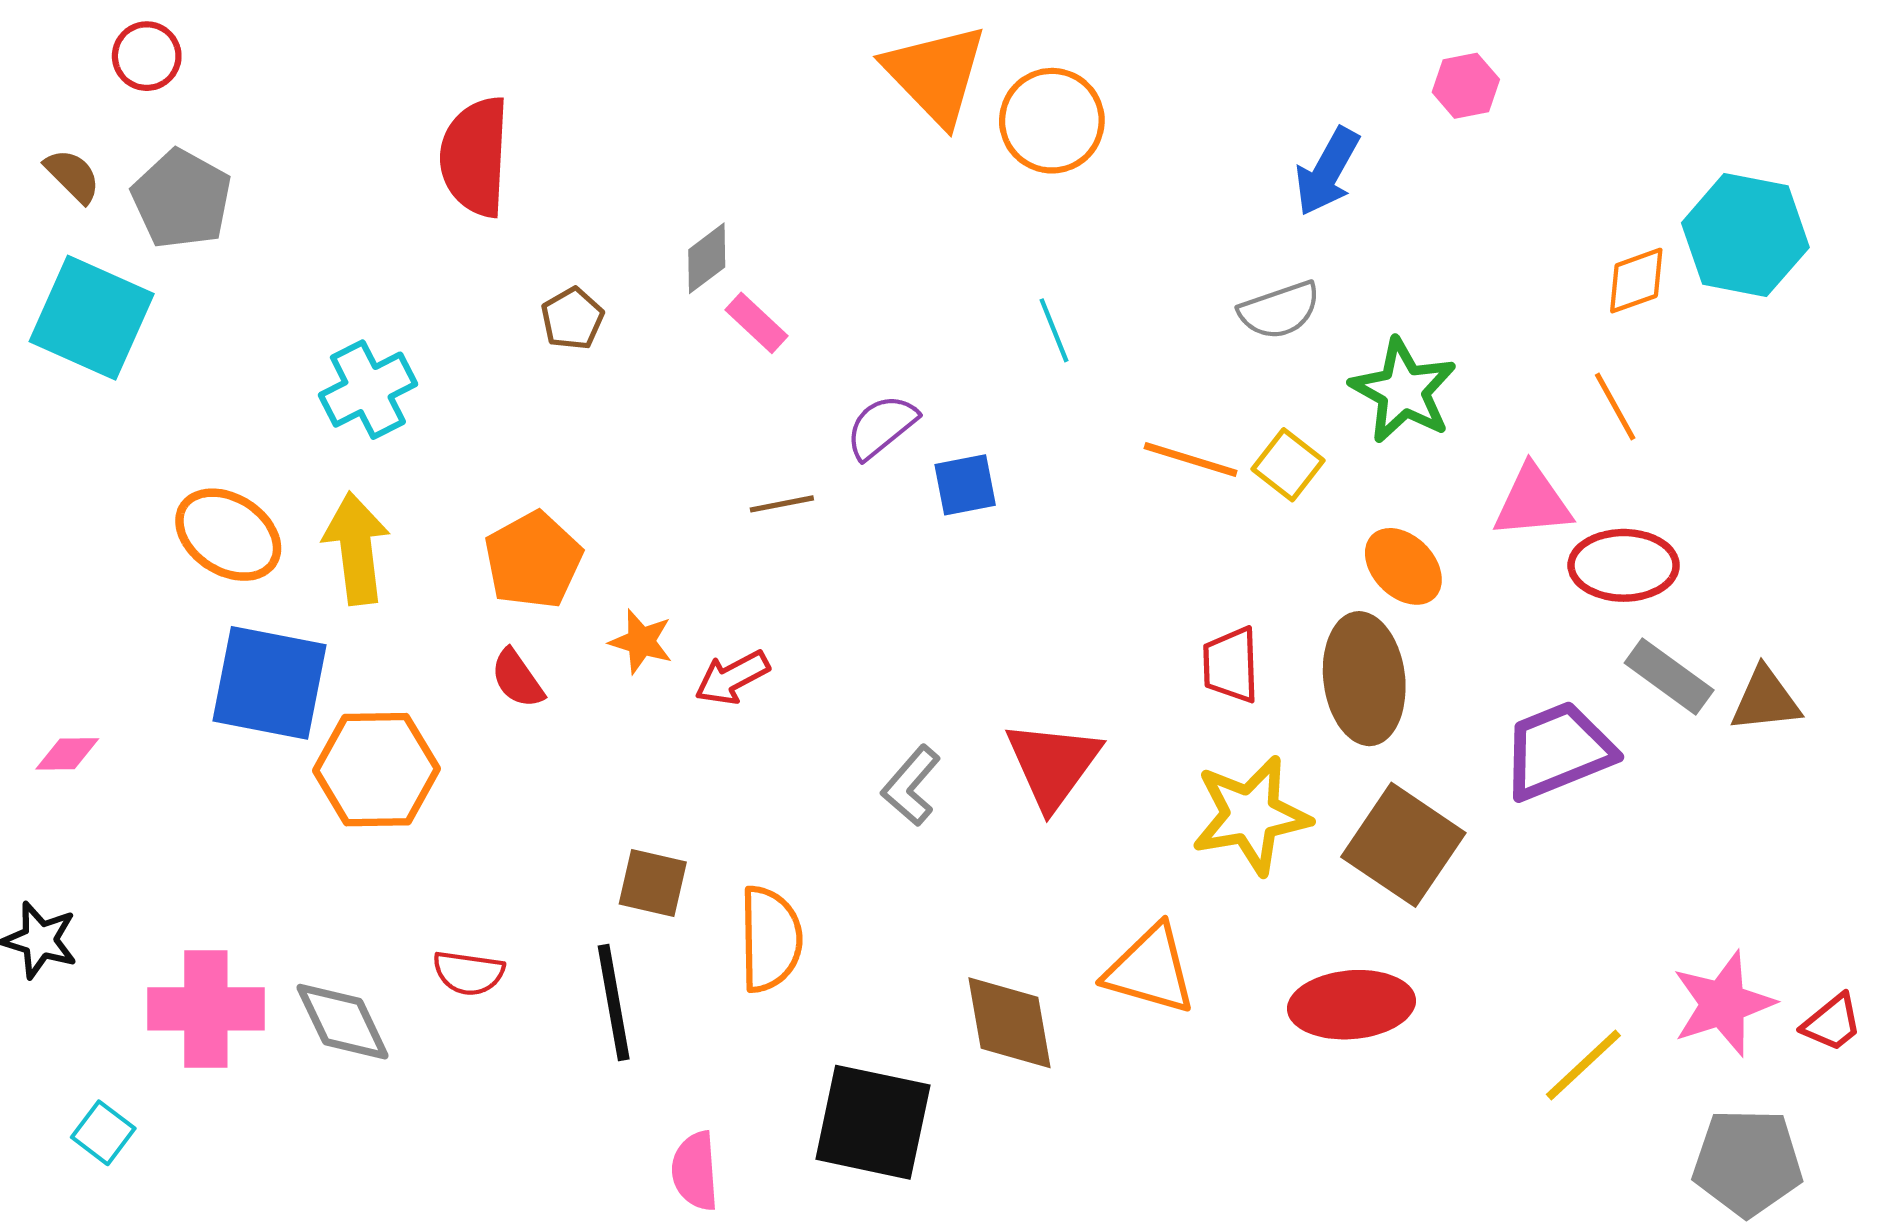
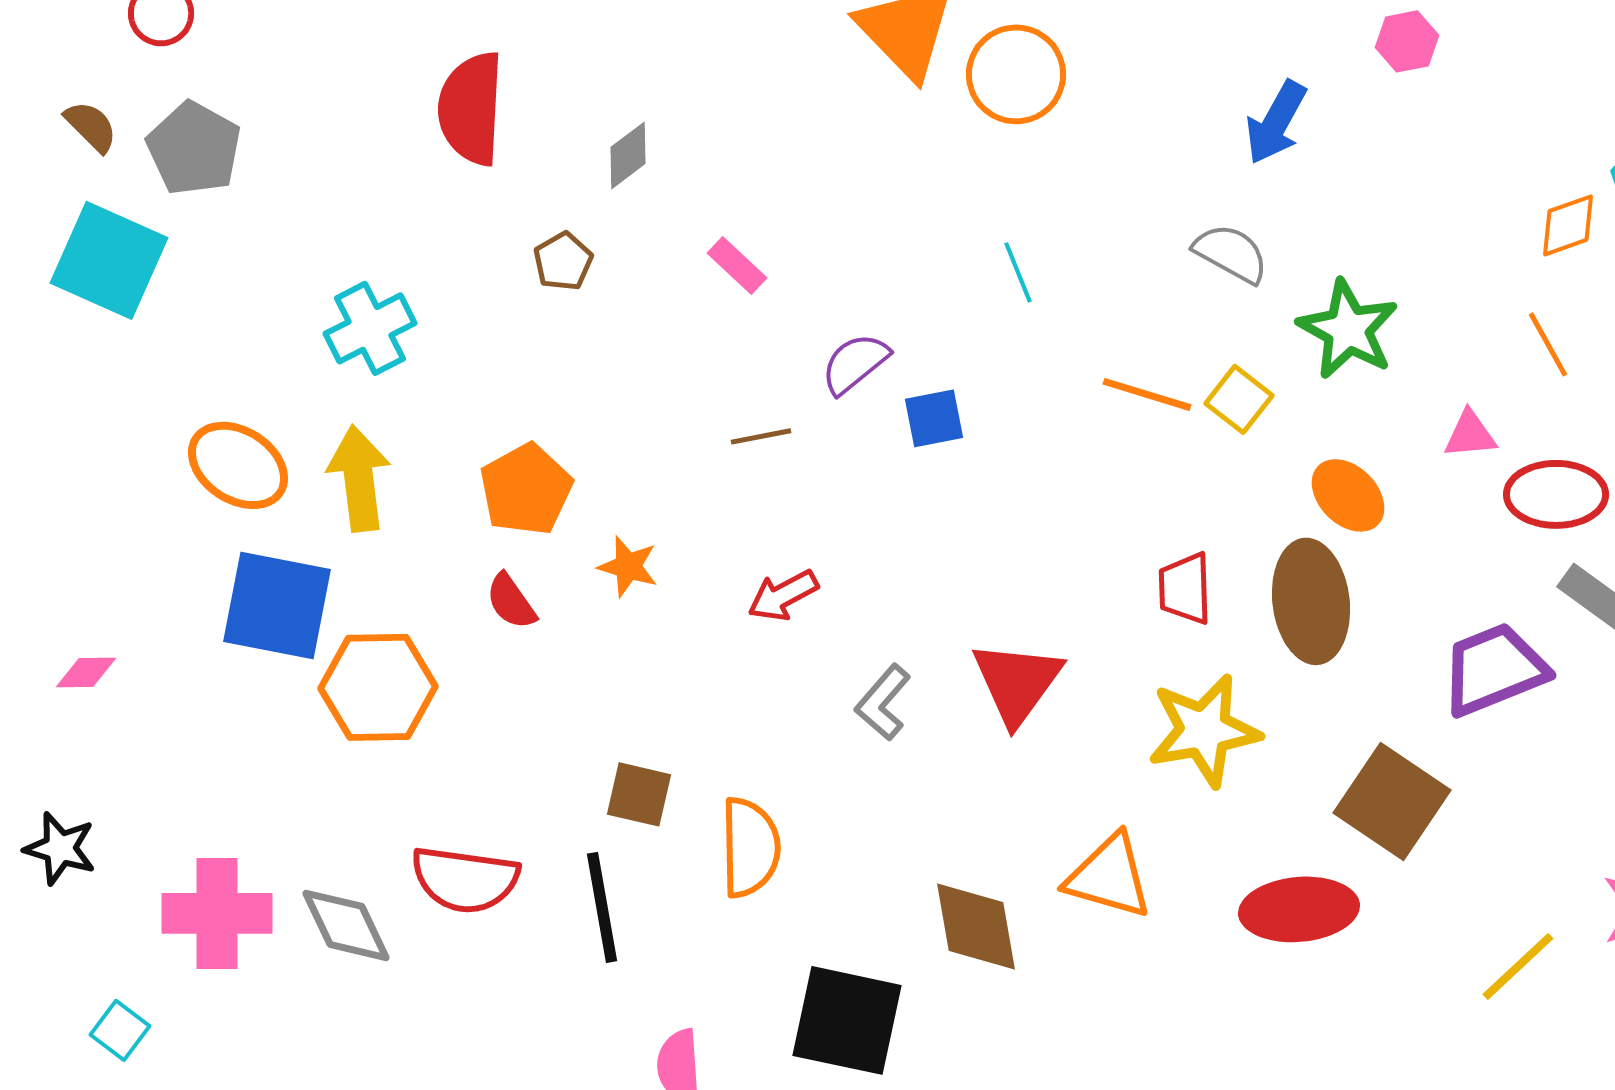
gray diamond: (707, 258) -> (628, 155), moved
gray semicircle: (1280, 310) -> (1231, 253), turned -132
pink triangle: (1533, 502) -> (1470, 434), size x0.7
red arrow: (732, 678) -> (783, 595), moved
brown square: (1403, 845) -> (1392, 801), moved
red semicircle: (469, 973) -> (465, 879), size x1.6

